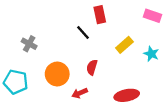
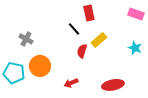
yellow rectangle: (124, 45) -> (99, 40), moved
red semicircle: (92, 67) -> (82, 51), moved
orange circle: (57, 74) -> (40, 66), moved

